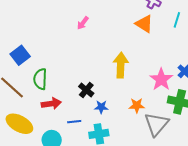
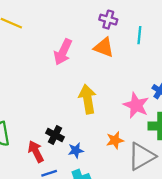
pink arrow: (83, 23) -> (63, 52), moved, size x1.6
red arrow: (51, 104) -> (36, 151), moved, turned -96
gray triangle: (156, 124) -> (141, 156), turned 32

